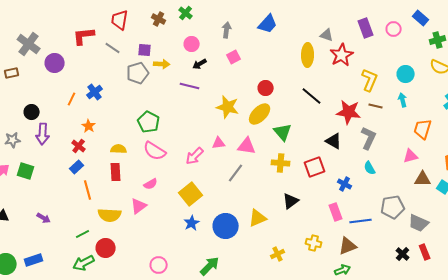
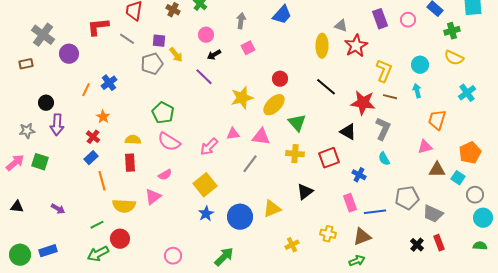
yellow arrow: (162, 64) -> (176, 55), turned 49
purple line: (190, 86) -> (204, 77), turned 30
yellow star: (228, 107) -> (242, 98), turned -30

